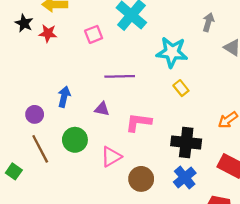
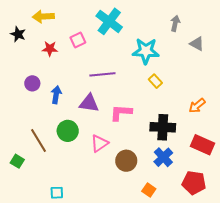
red star: (48, 33) -> (50, 49), moved
purple triangle: (102, 109) -> (89, 103), size x1.5
purple circle: (35, 114) -> (32, 83), moved

